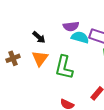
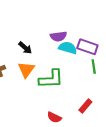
green L-shape: (64, 67) -> (51, 79), turned -105

